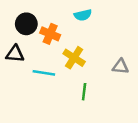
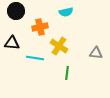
black circle: (26, 24) -> (16, 11), moved
orange cross: (50, 34) -> (40, 27), turned -35

